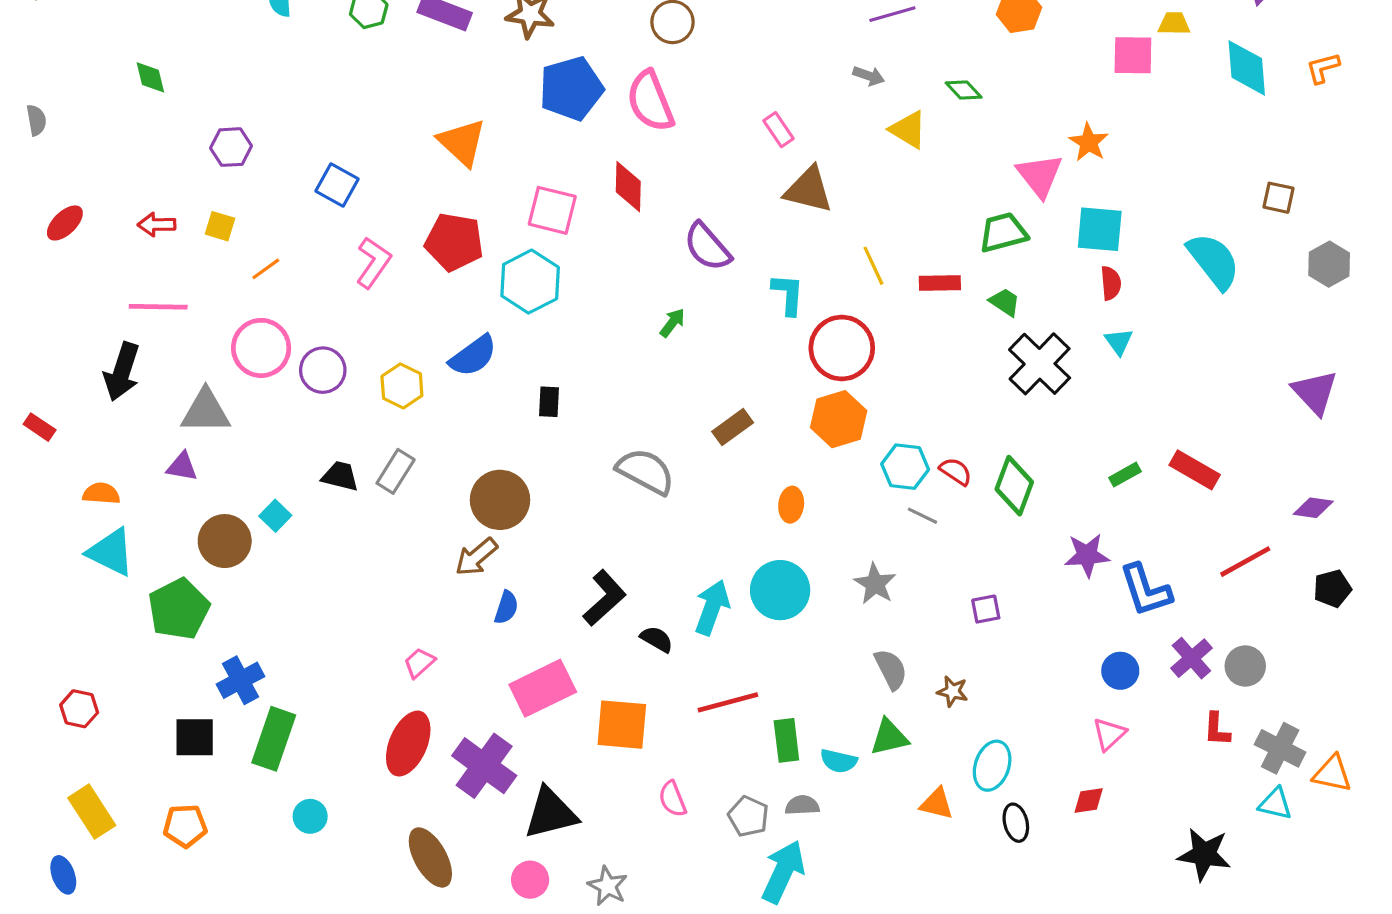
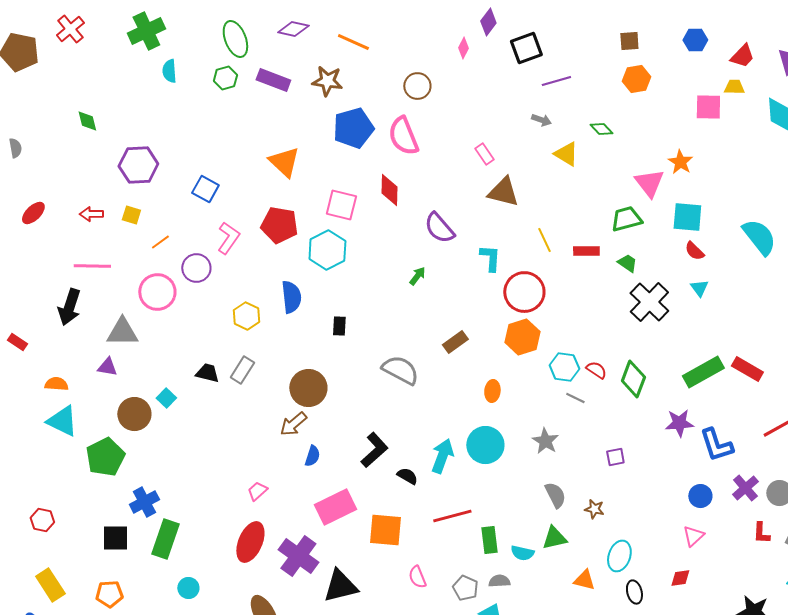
purple hexagon: (231, 147) -> (138, 165), size x1.5
red semicircle: (1111, 283) -> (694, 251), turned 140
blue semicircle: (473, 356) -> (291, 297), turned -60
purple circle: (323, 370) -> (196, 268), moved
green rectangle: (1125, 475) -> (703, 372), size x2.0

